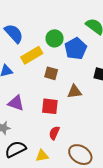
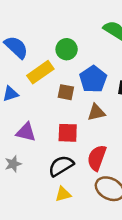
blue pentagon: (76, 49) -> (93, 79), moved
red semicircle: (54, 133) -> (97, 158), moved, size x1.5
black semicircle: (16, 149) -> (61, 166), moved

